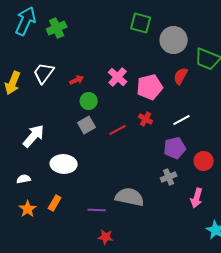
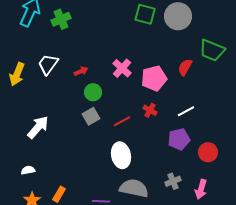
gray circle: (174, 40) -> (178, 16), moved
white ellipse: (64, 164) -> (121, 155), moved, turned 75
gray cross: (169, 177) -> (173, 181), moved

